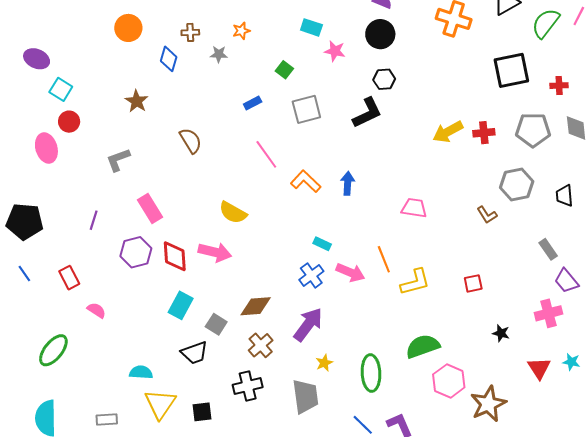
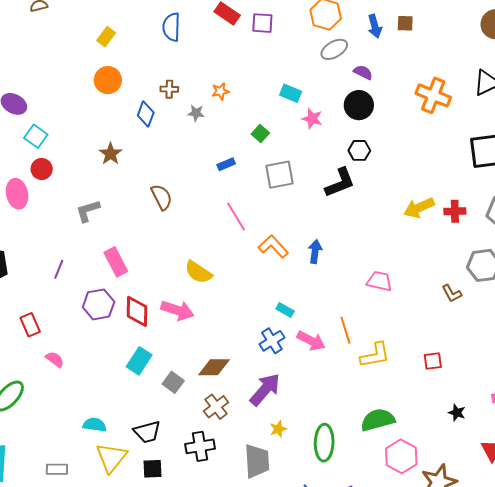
black trapezoid: (194, 353) -> (147, 432), moved

